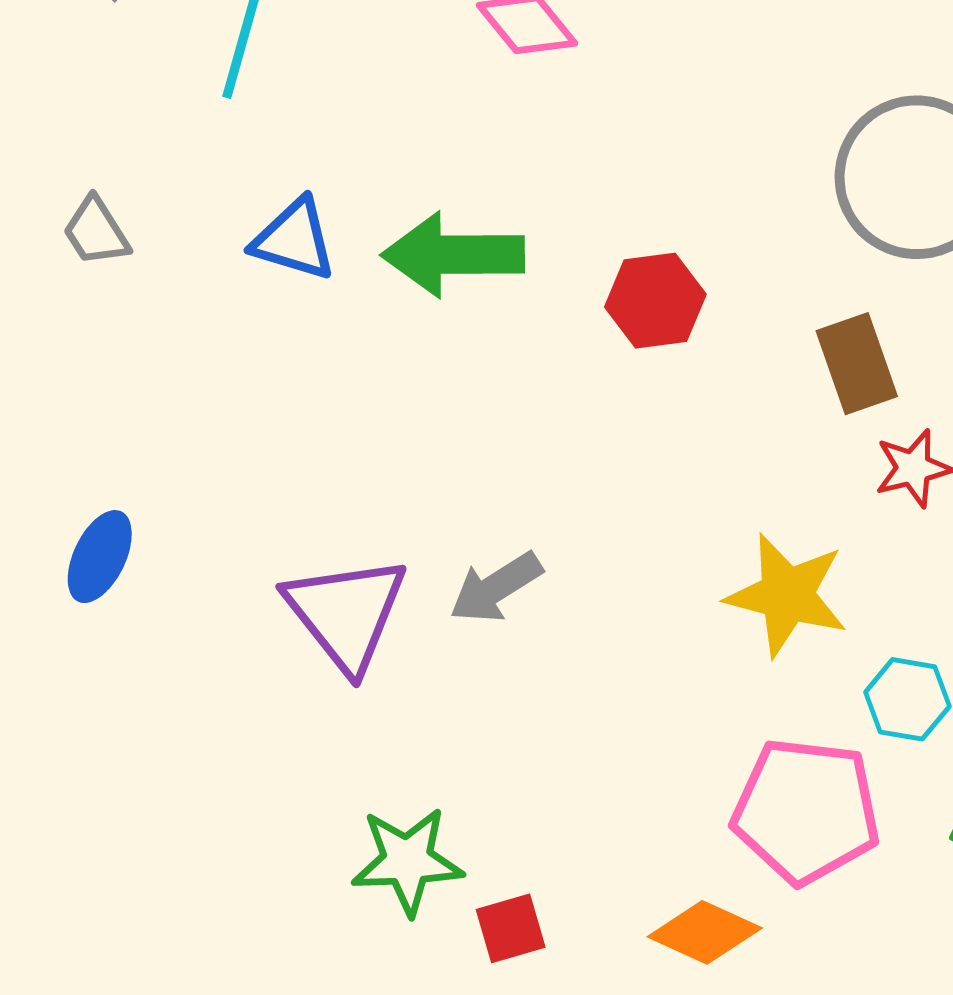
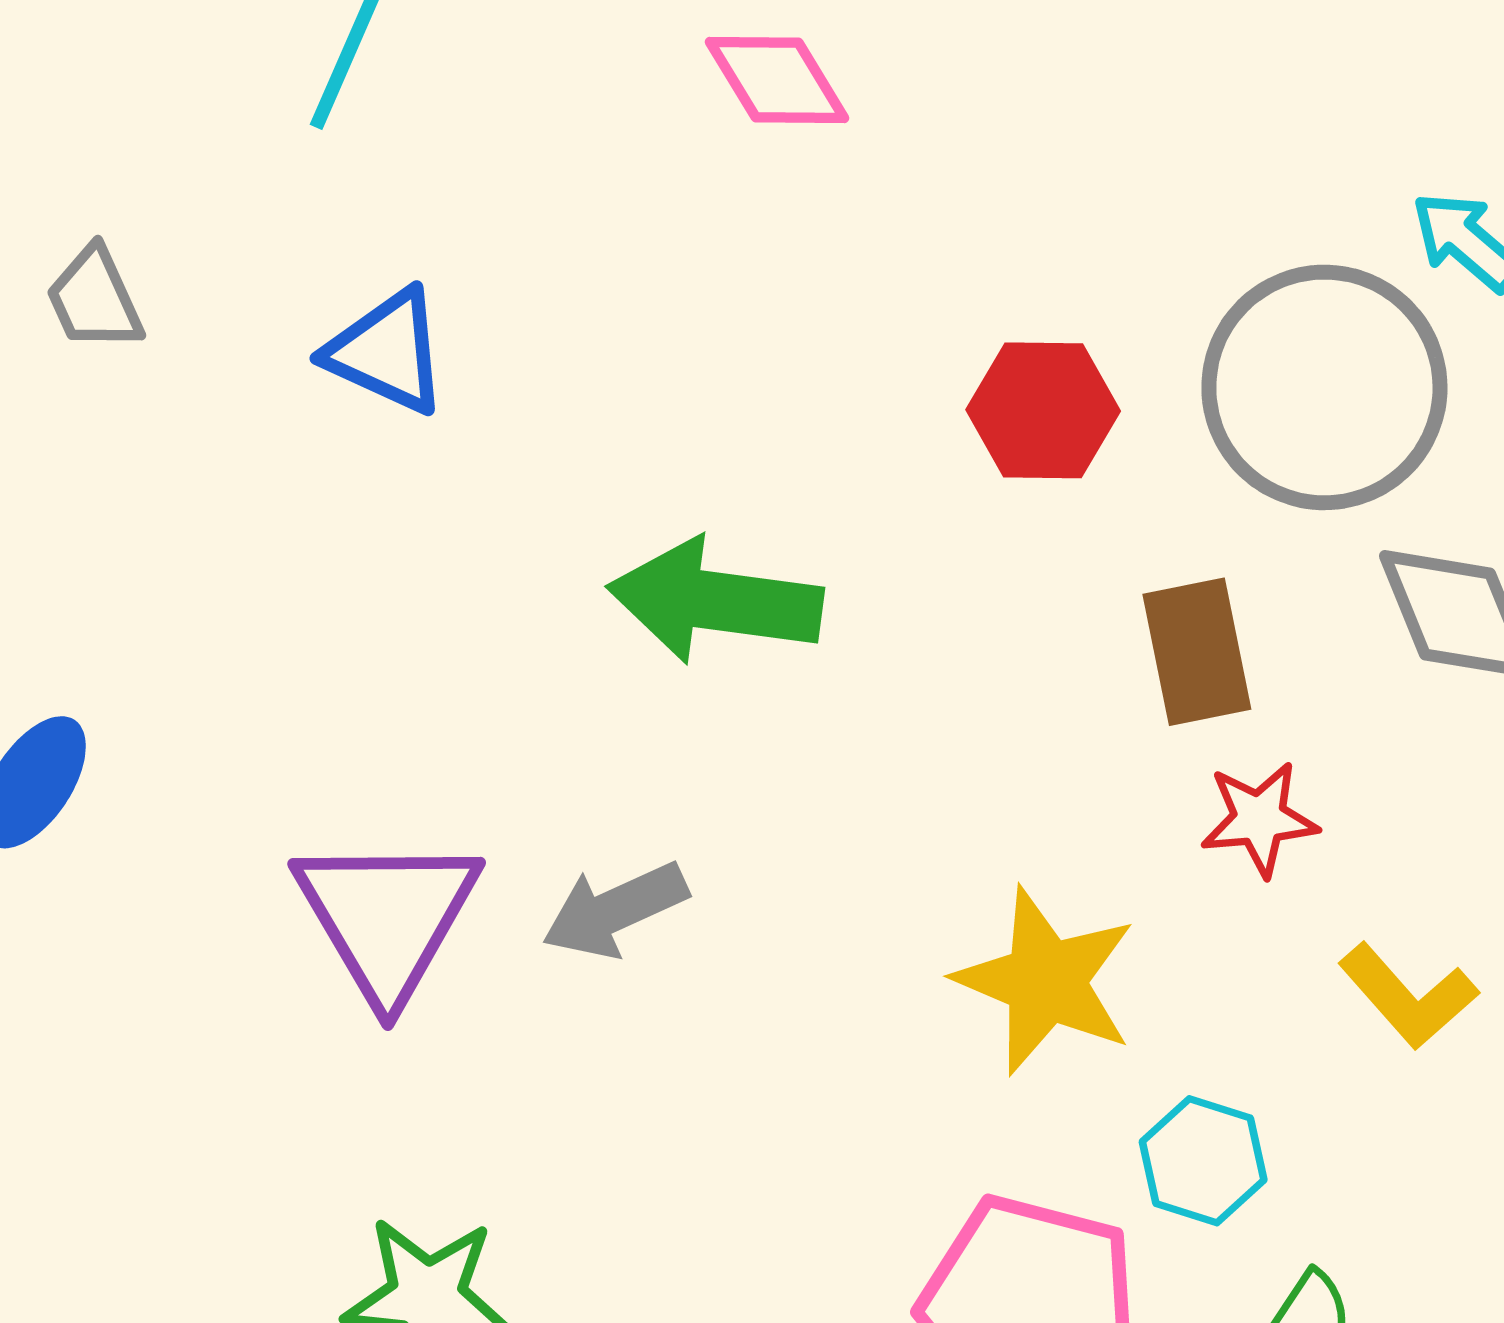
green arrow: (453, 255) -> (715, 601), moved
red hexagon: (655, 301) -> (1043, 410), moved

